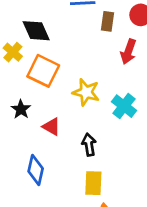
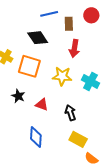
black diamond: (36, 31) -> (38, 38), moved
red arrow: (128, 52) -> (74, 48), moved
yellow rectangle: (93, 183) -> (78, 139), turned -54

